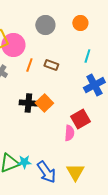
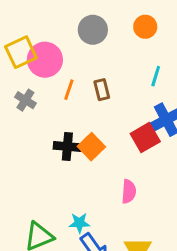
brown rectangle: (51, 65) -> (102, 90), turned 56
red square: (80, 119) -> (145, 138), moved
cyan star: (24, 162) -> (79, 223), moved

